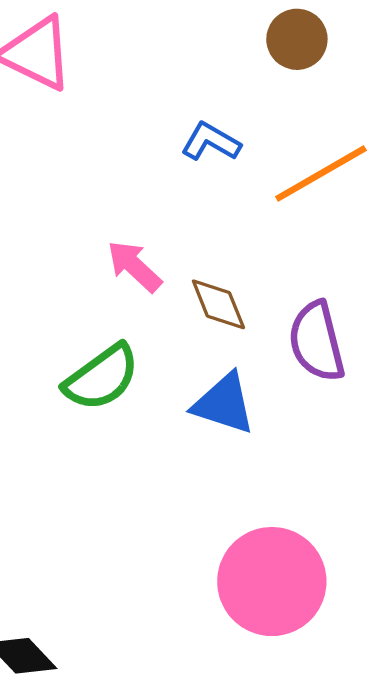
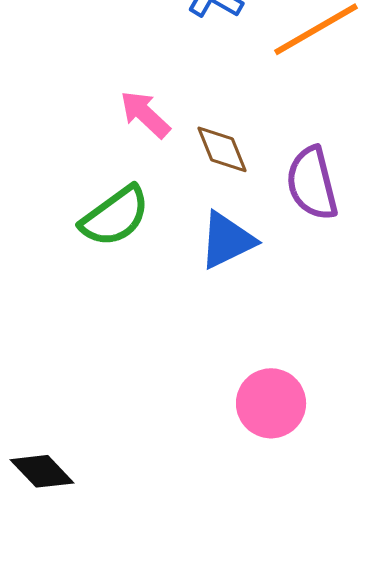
blue triangle: (224, 404) -> (227, 240), turned -44
pink circle: (272, 582) -> (271, 403), size x0.7

